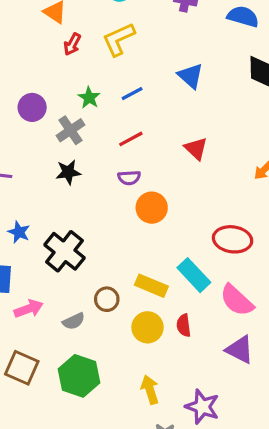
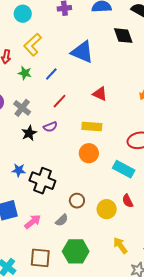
blue triangle: (190, 76) -> (82, 52), size x1.4
green star: (89, 98) -> (25, 73), moved
purple semicircle: (129, 178) -> (50, 127), moved
orange circle: (152, 208) -> (89, 153), moved
blue star: (19, 232) -> (19, 170), moved
yellow rectangle: (151, 286) -> (92, 126), moved

